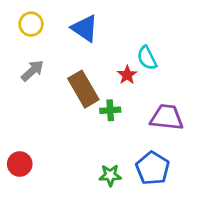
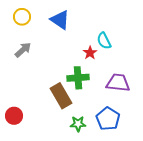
brown rectangle: (83, 89) -> (61, 96), moved
green cross: (110, 110) -> (78, 78), size x1.5

